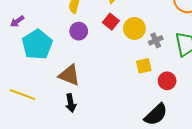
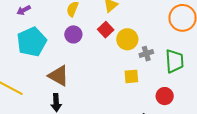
purple arrow: (17, 21) -> (24, 10), moved
red circle: (167, 81) -> (165, 96), moved

